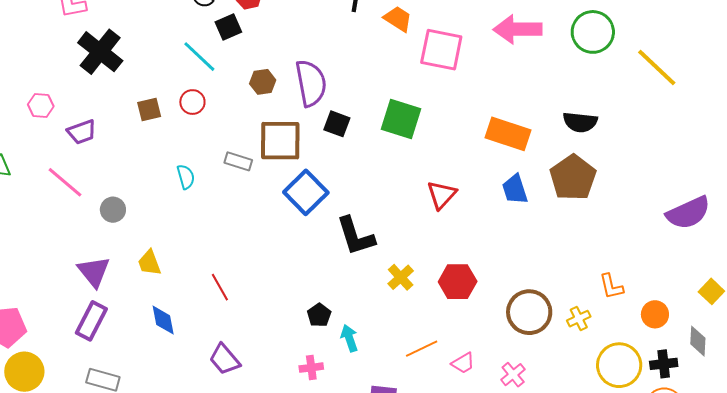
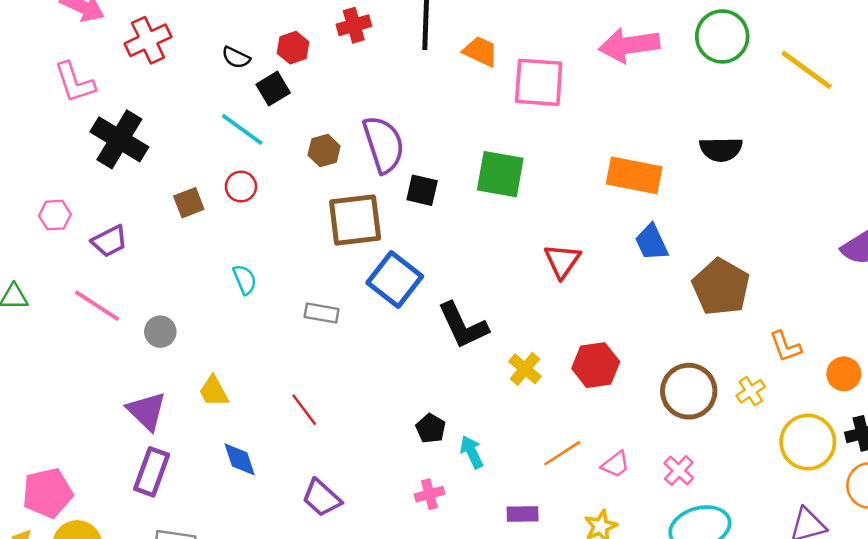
gray rectangle: (238, 161) -> (322, 313), moved
brown pentagon: (573, 178) -> (721, 287), moved

